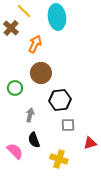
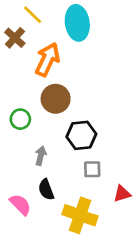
orange arrow: (35, 44) -> (47, 59), size x1.4
yellow cross: (59, 159) -> (80, 215), size x1.4

